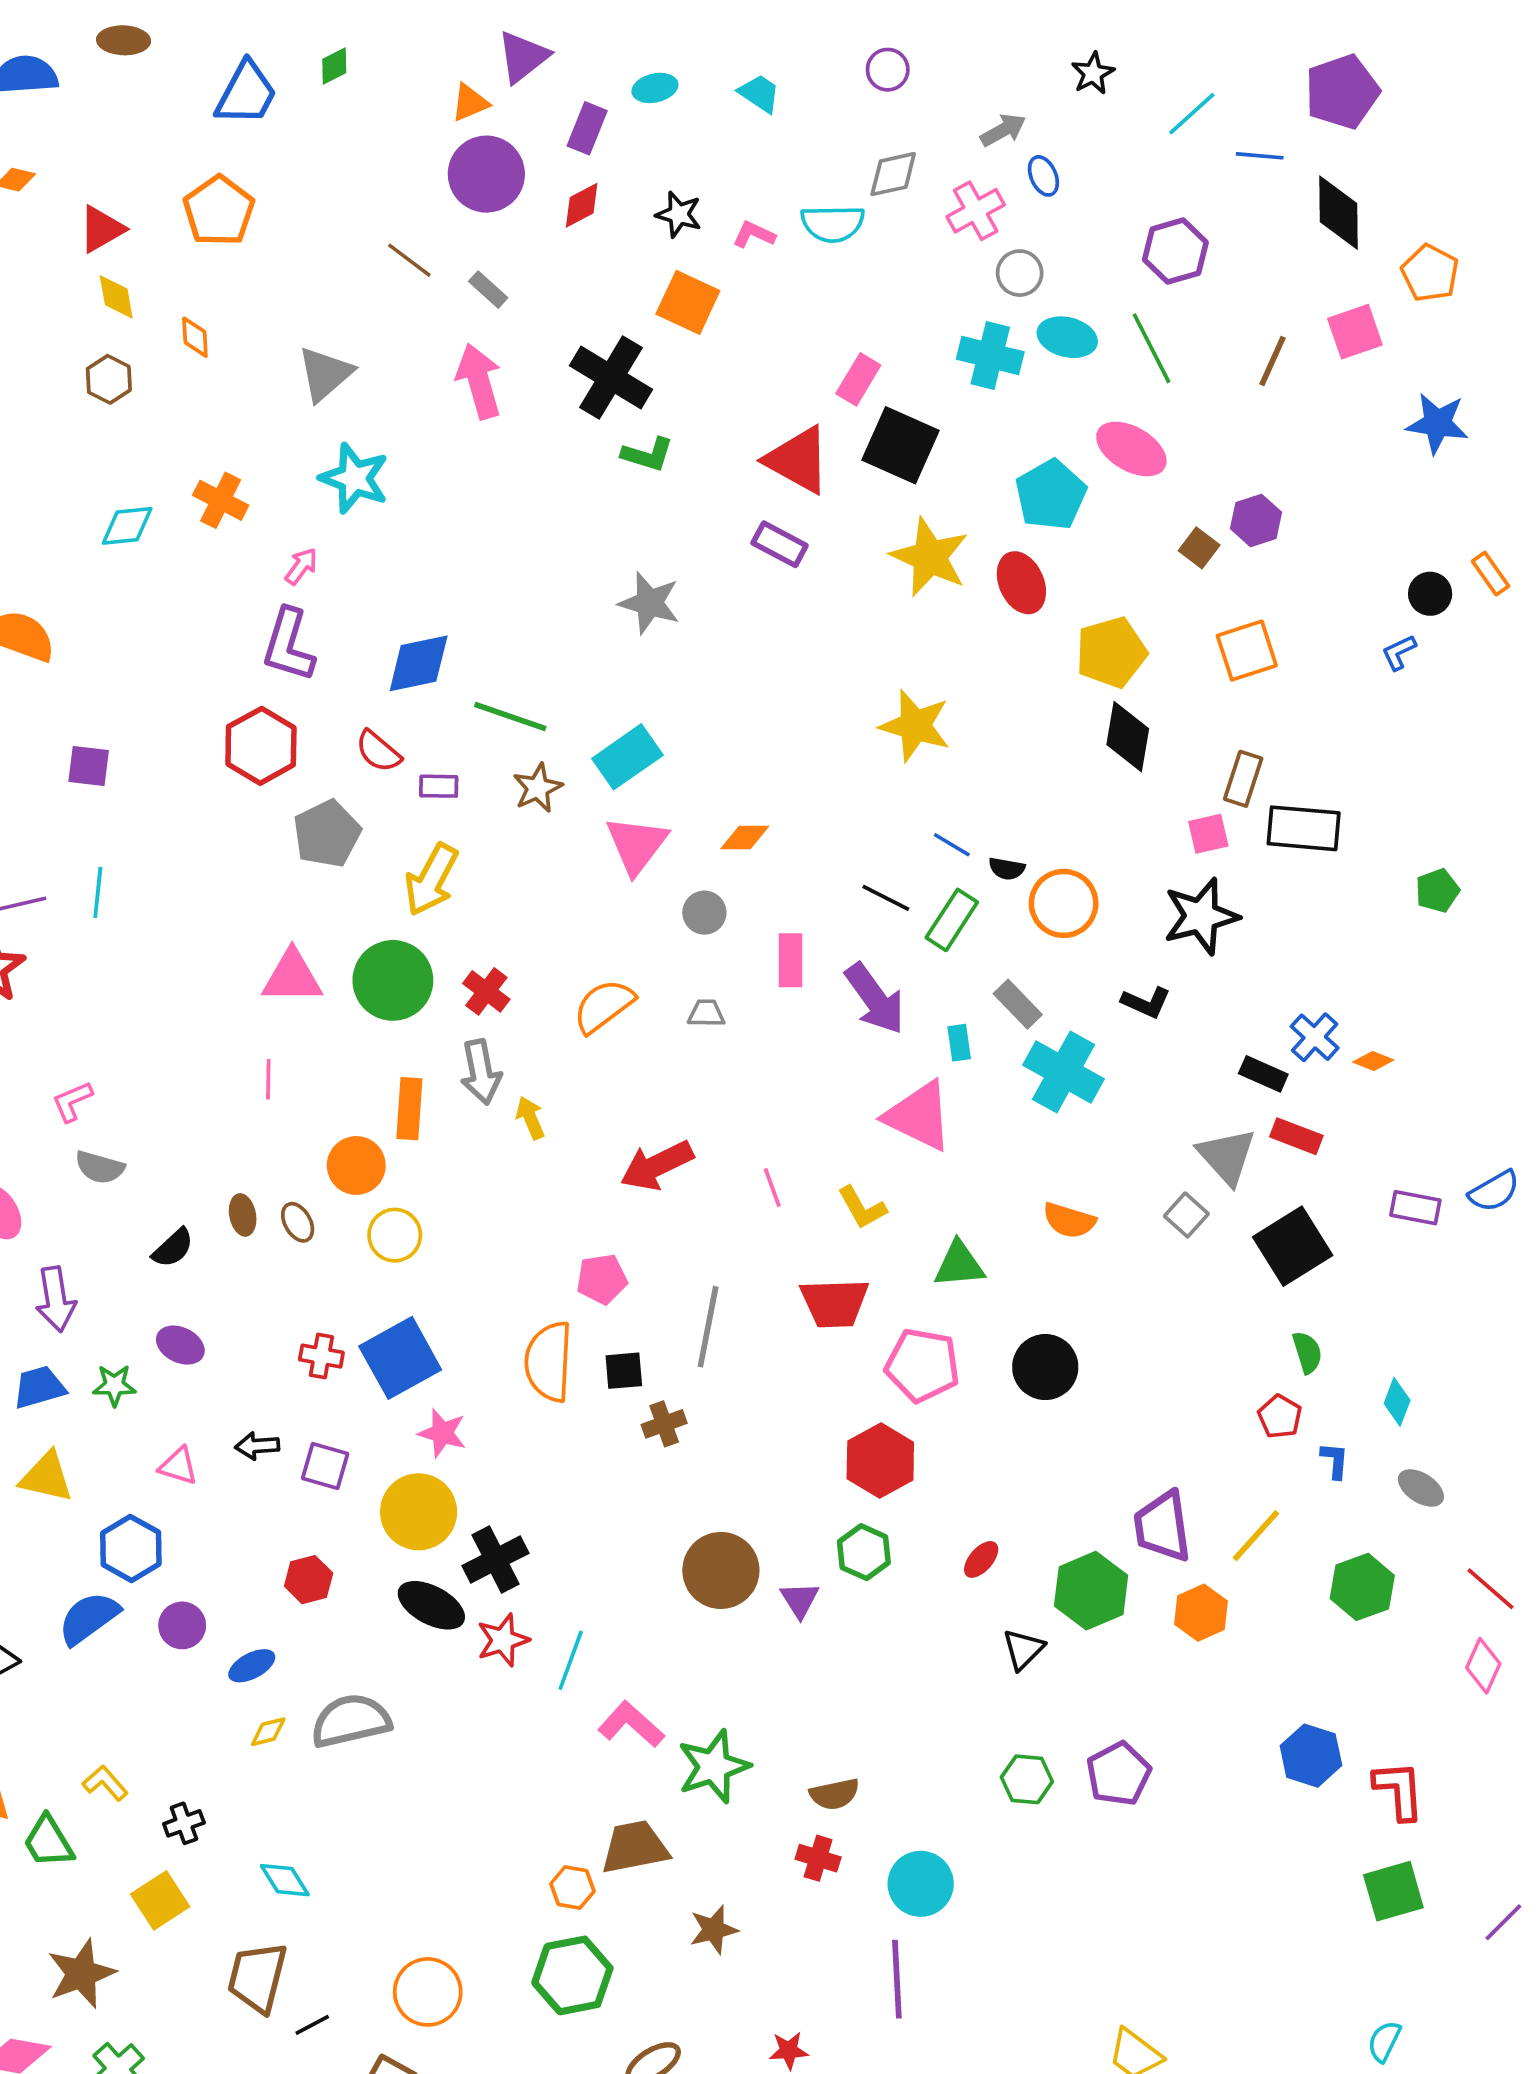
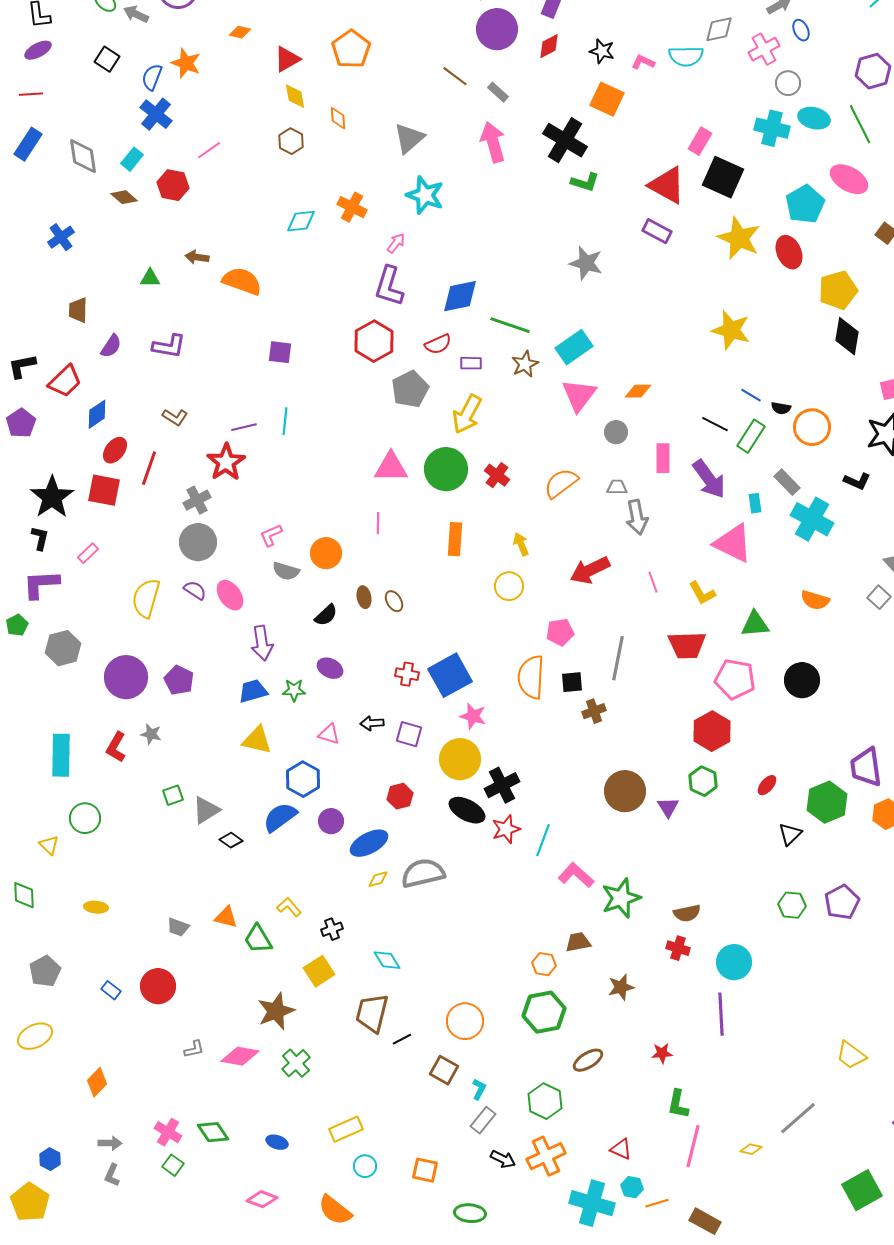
red semicircle: (378, 751) -> (438, 344), turned -64
gray arrow: (481, 1072) -> (637, 517), moved
orange circle: (356, 1165) -> (326, 553), moved
yellow circle: (395, 1235) -> (509, 586), moved
blue ellipse: (252, 1666) -> (369, 843), size x1.5
brown trapezoid: (635, 1847) -> (578, 942), size x0.7

